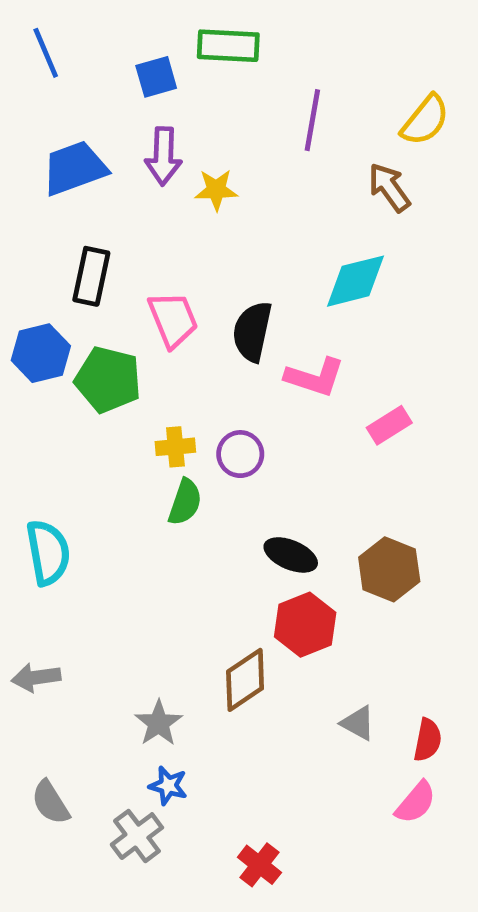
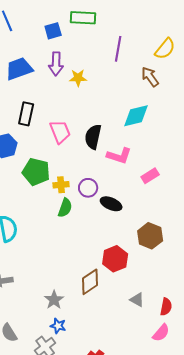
green pentagon: (108, 380) -> (36, 172), moved
black ellipse: (291, 555) -> (111, 204), moved

